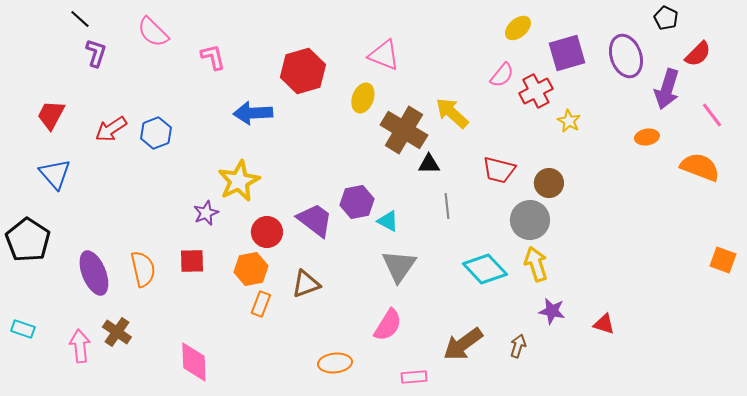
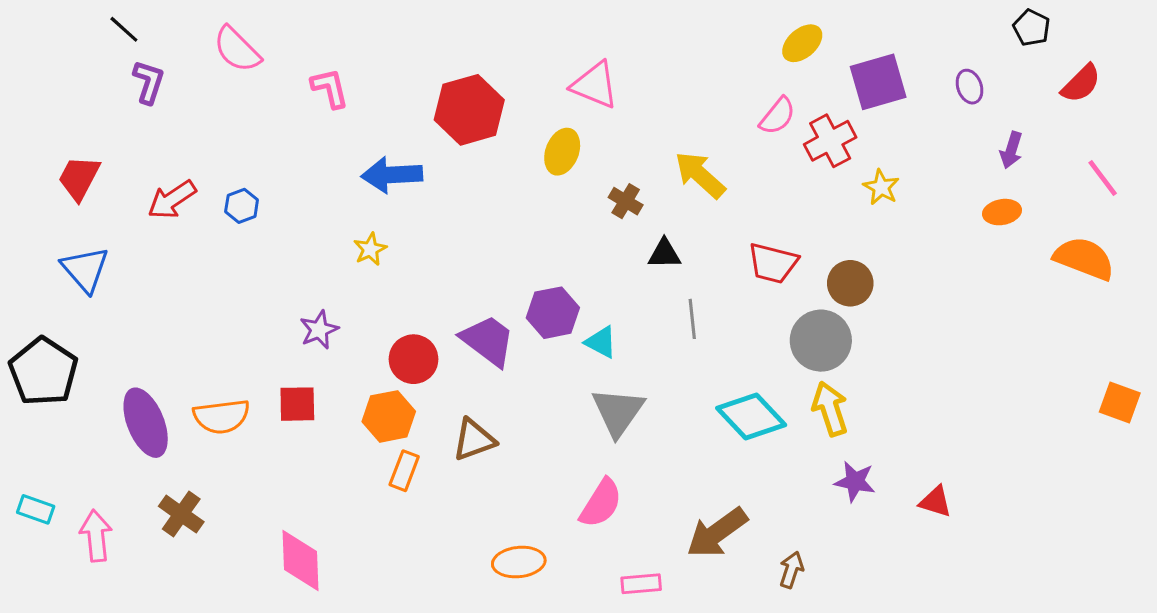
purple ellipse: (626, 56) -> (969, 87), size x0.5
purple arrow: (667, 89) -> (1011, 150), moved, size x0.6
brown cross: (404, 130) -> (626, 201), size x0.5
blue hexagon: (156, 133) -> (242, 206), size x0.7
yellow star: (239, 181) -> (370, 249), moved, size x0.5
orange semicircle: (143, 269) -> (221, 416), turned 96
pink arrow: (80, 346) -> (96, 536), moved
brown arrow: (518, 346) -> (791, 570), moved

